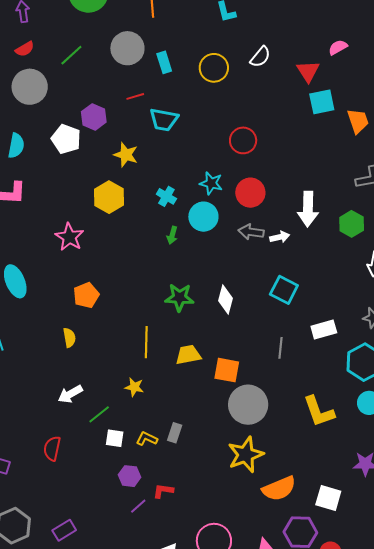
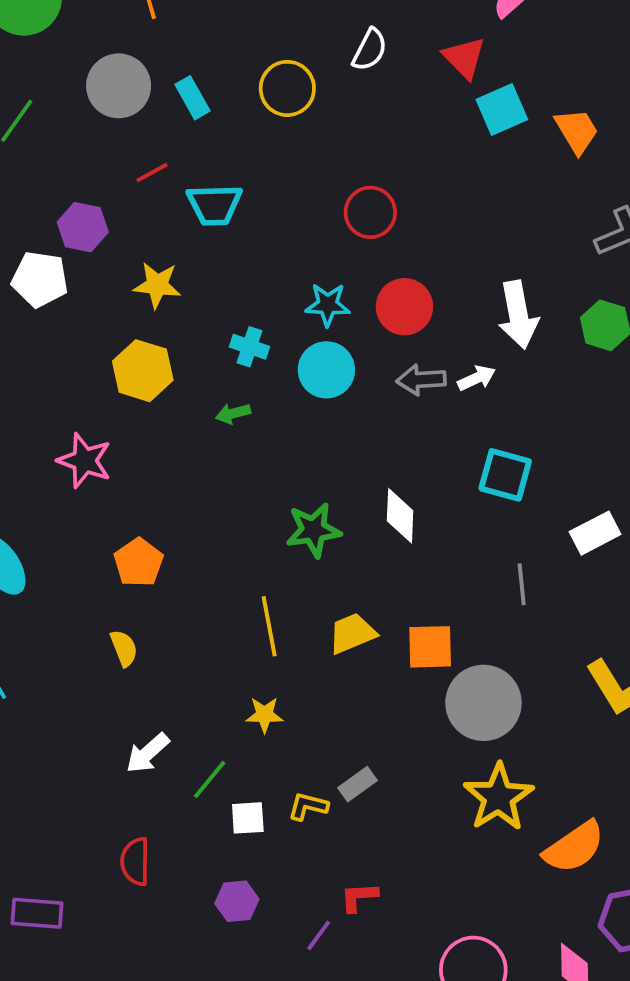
green arrow: (172, 235) -> (233, 413), moved, turned 72
gray rectangle: (175, 433) -> (357, 784), turned 48
purple hexagon: (130, 476) -> (237, 901), moved

